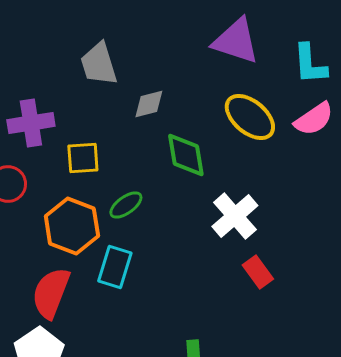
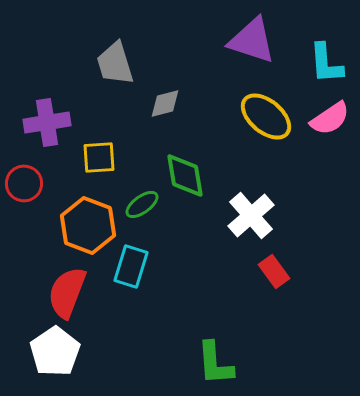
green diamond: (186, 155) -> (185, 175), moved

